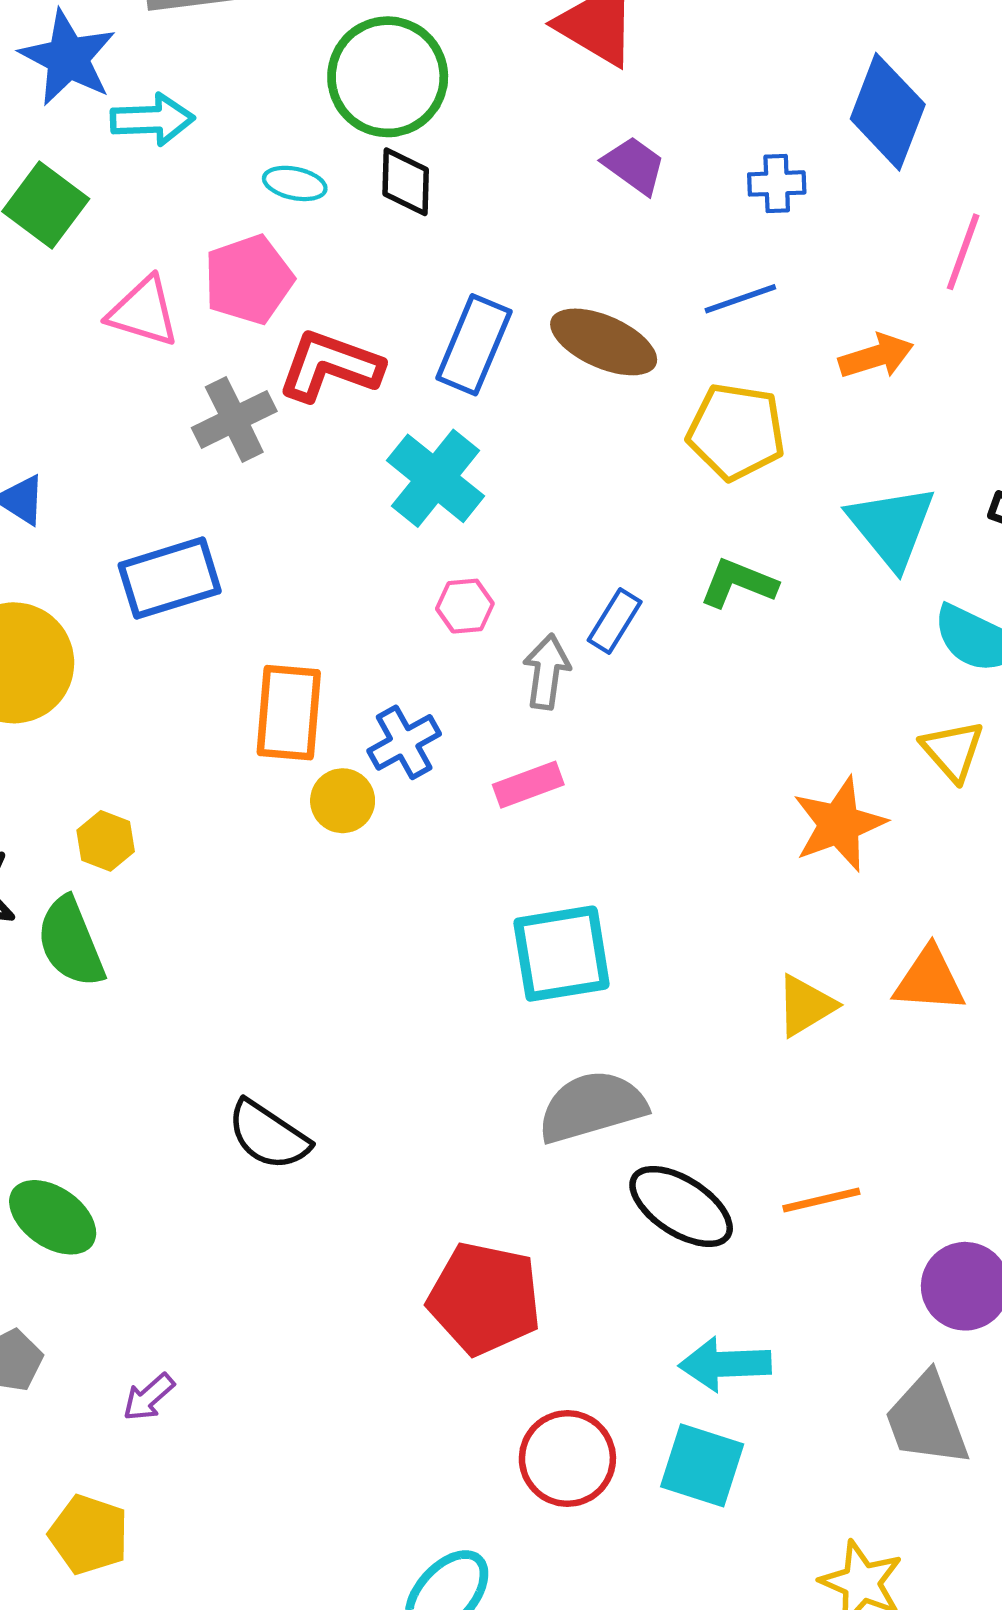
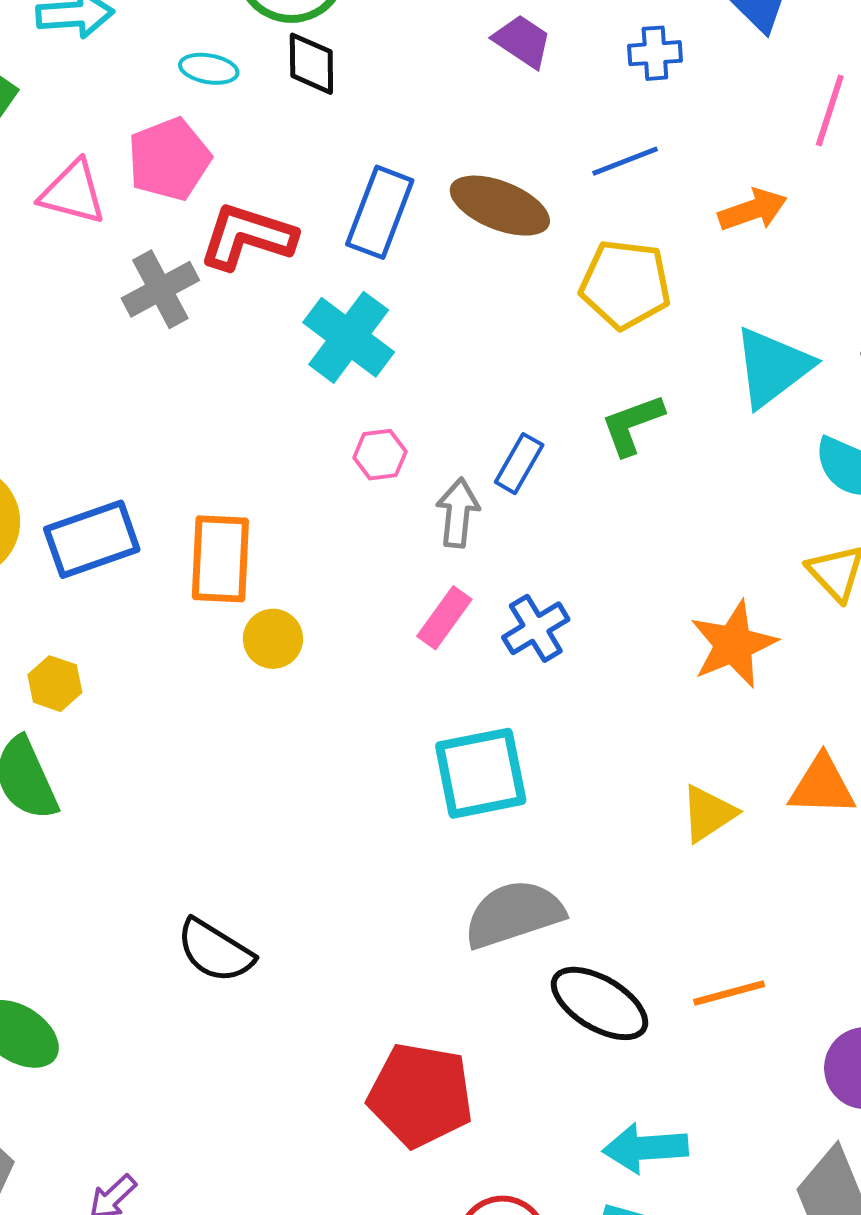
cyan triangle: (892, 526) -> (772, 367), turned 34
blue rectangle: (170, 578) -> (92, 539), moved
green L-shape: (738, 583) -> (632, 425), turned -40
blue cross: (404, 742) -> (536, 628), moved
pink rectangle: (528, 785) -> (444, 618), turned -32

